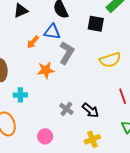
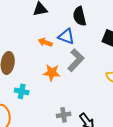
orange arrow: (33, 42) -> (45, 42), turned 56
gray cross: (66, 109) -> (64, 115), turned 32

